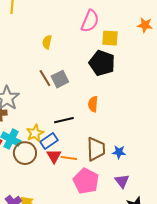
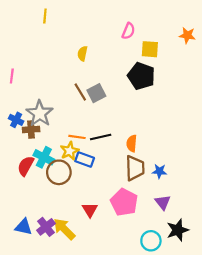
pink semicircle: (90, 21) -> (128, 31), size x0.7
orange semicircle: (93, 104) -> (132, 143), moved
blue rectangle: (49, 141) -> (85, 159), turned 54
red triangle: (54, 156) -> (90, 210), moved
orange line: (69, 158) -> (77, 137), moved

